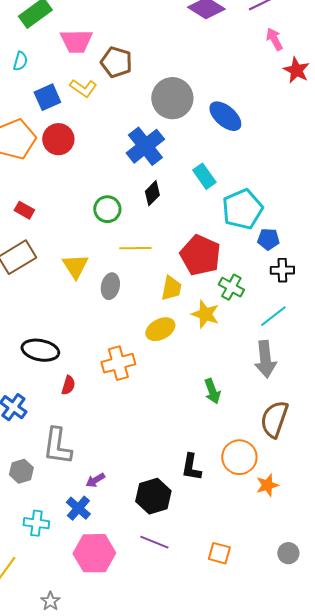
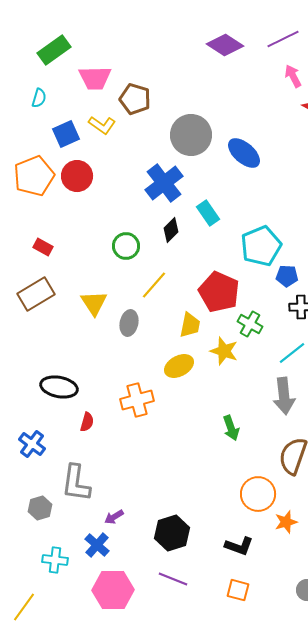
cyan rectangle: (204, 176) -> (208, 213), moved
yellow line: (135, 248) -> (154, 285), turned -48
black L-shape: (191, 467) -> (239, 546), moved, turned -80

